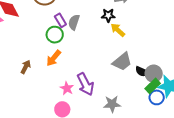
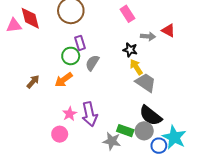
gray semicircle: (74, 22) -> (92, 63), moved
gray trapezoid: (122, 62) -> (146, 83), moved, turned -120
black semicircle: (142, 72) -> (151, 116), size x1.6
gray circle: (154, 74) -> (144, 131), moved
green rectangle: (153, 86) -> (125, 131), moved, turned 49

